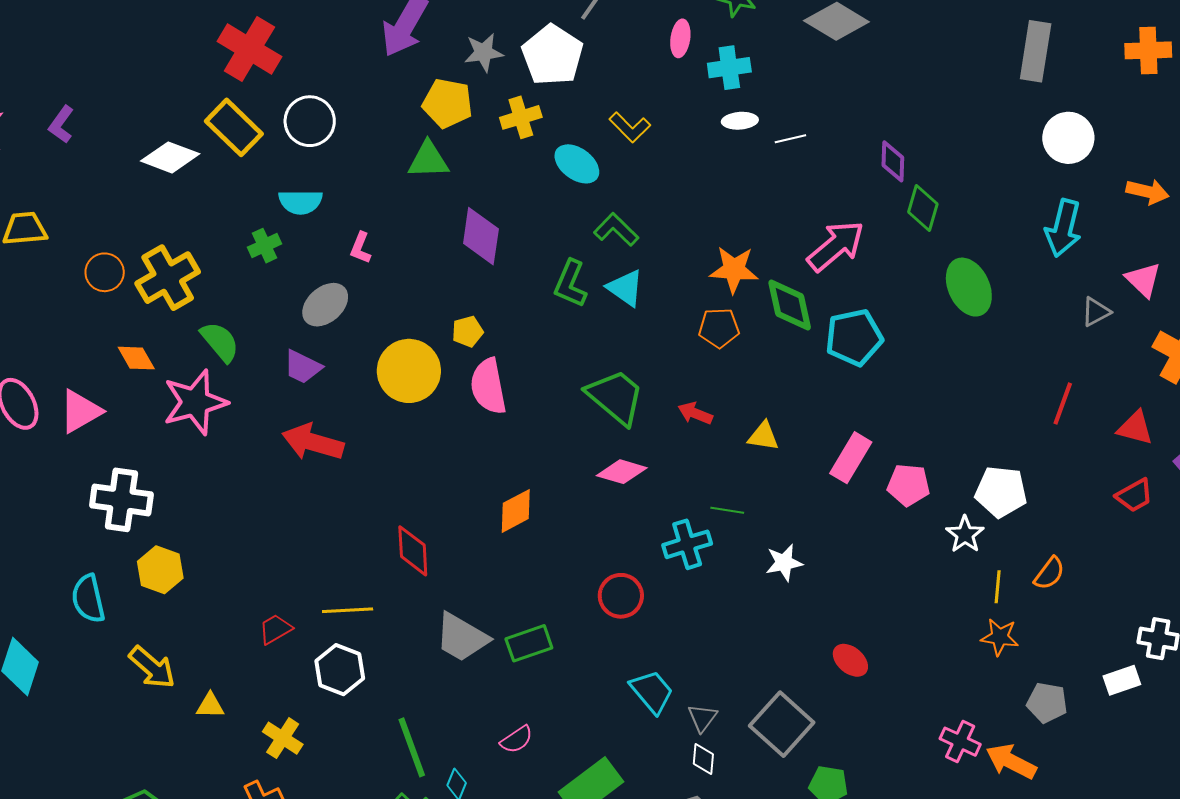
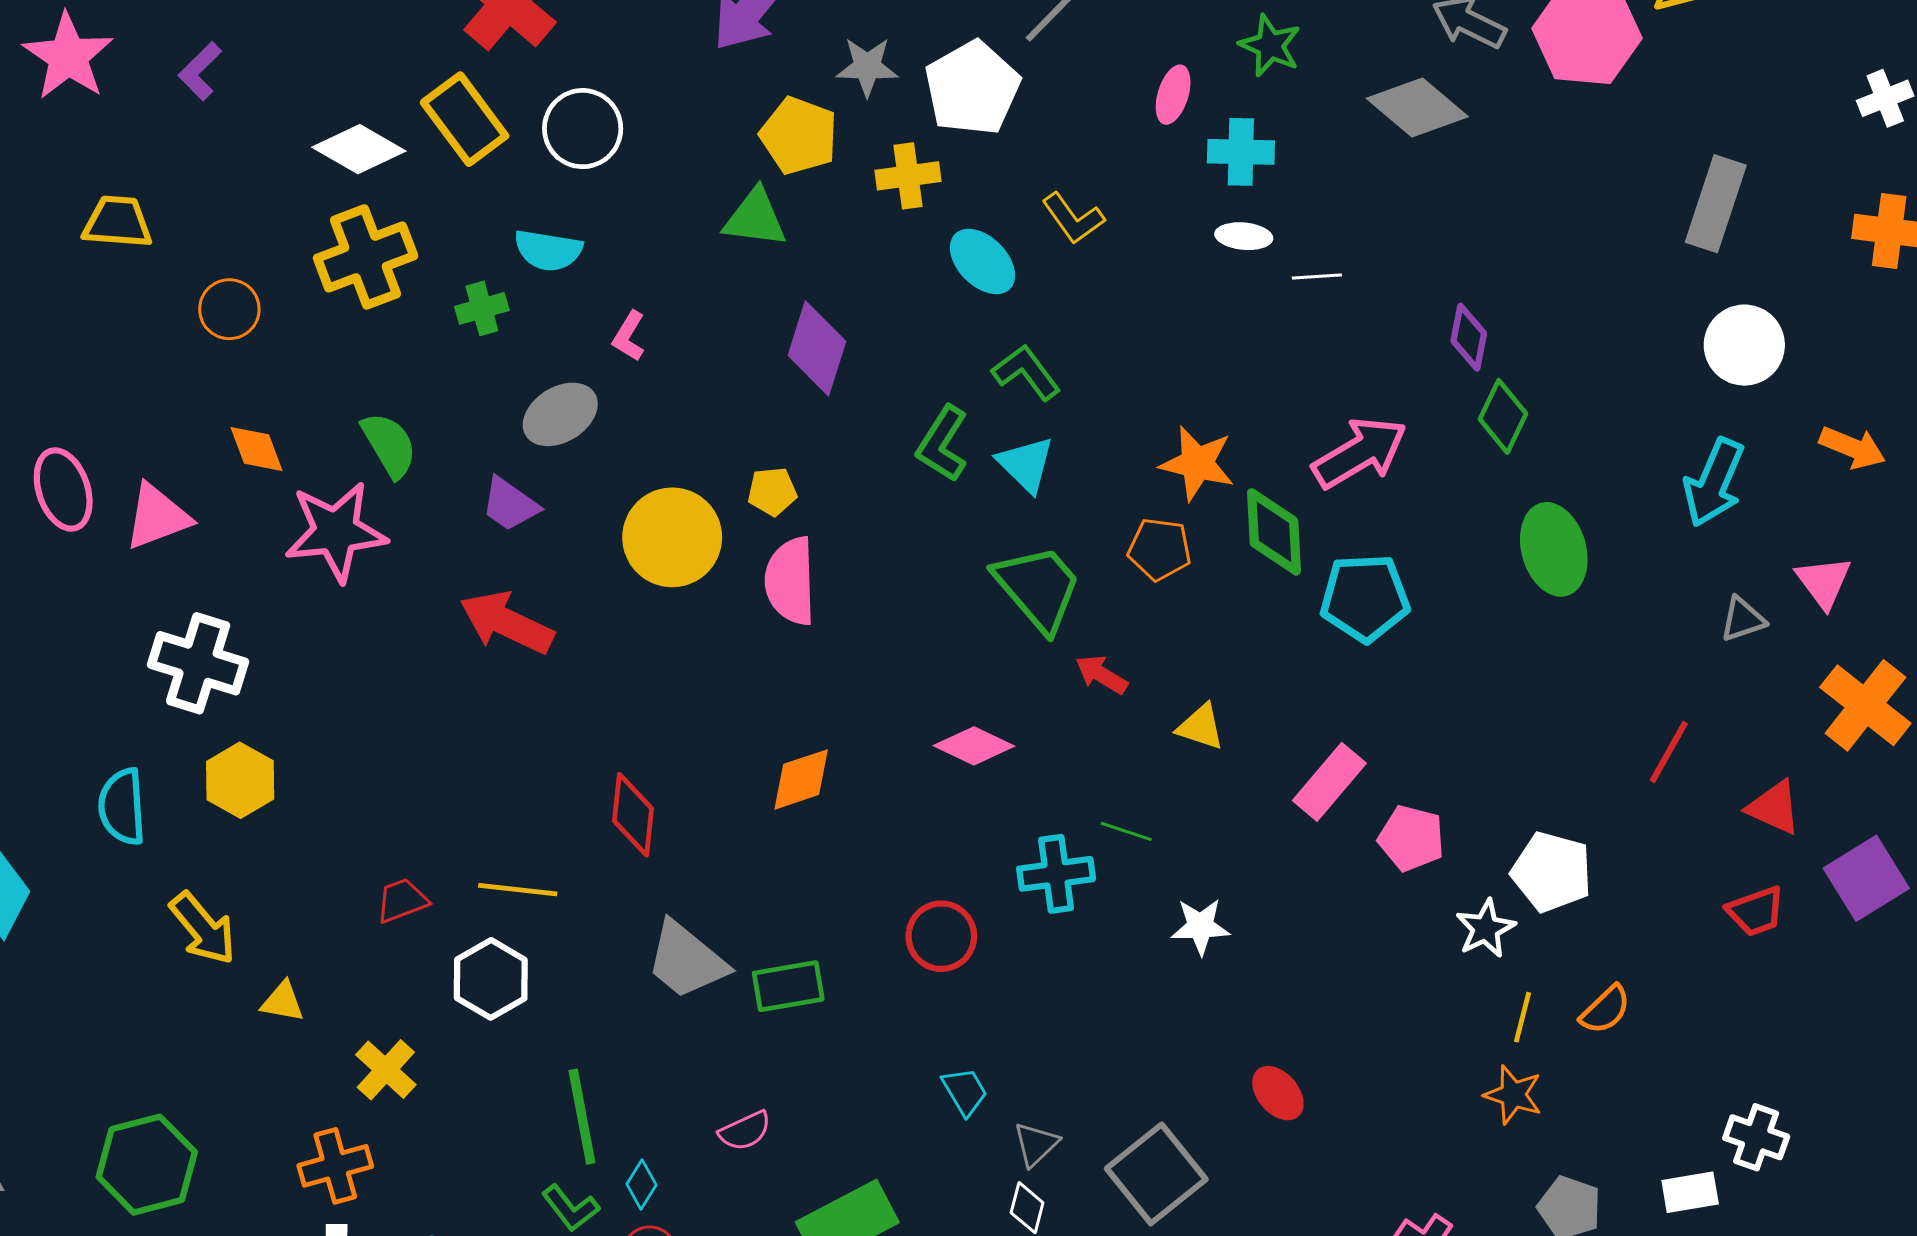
yellow cross: (168, 278) -> (366, 257), moved
green trapezoid: (616, 397) -> (1038, 588), moved
cyan trapezoid: (652, 692) -> (965, 1091), size x0.7

